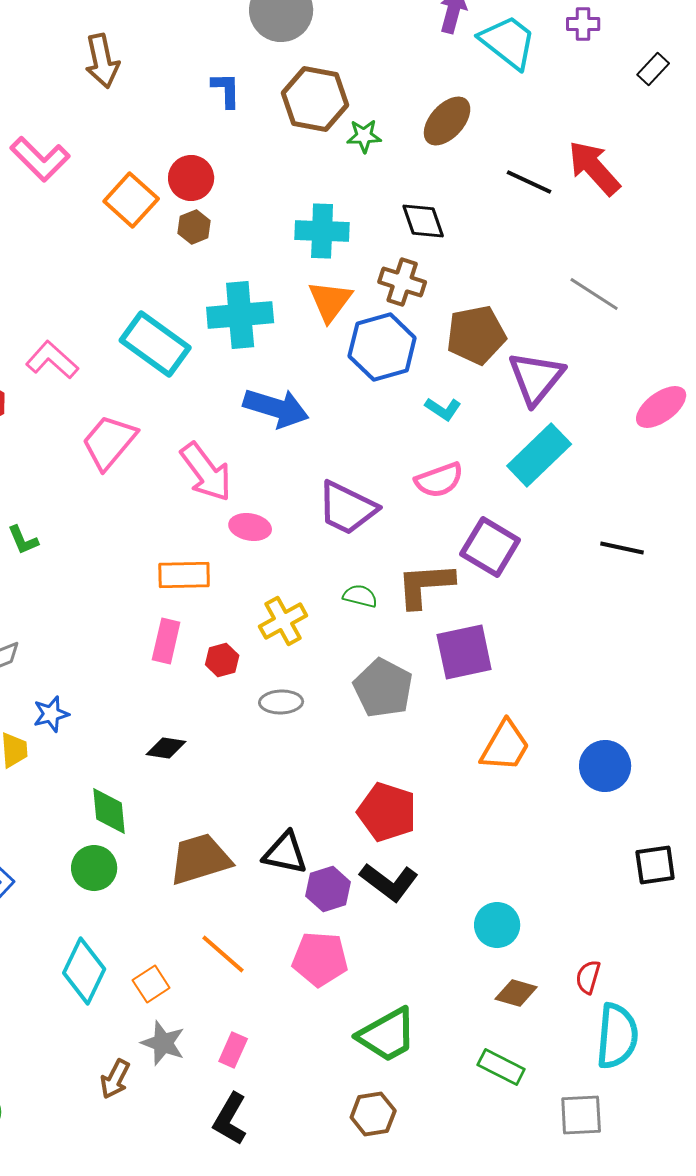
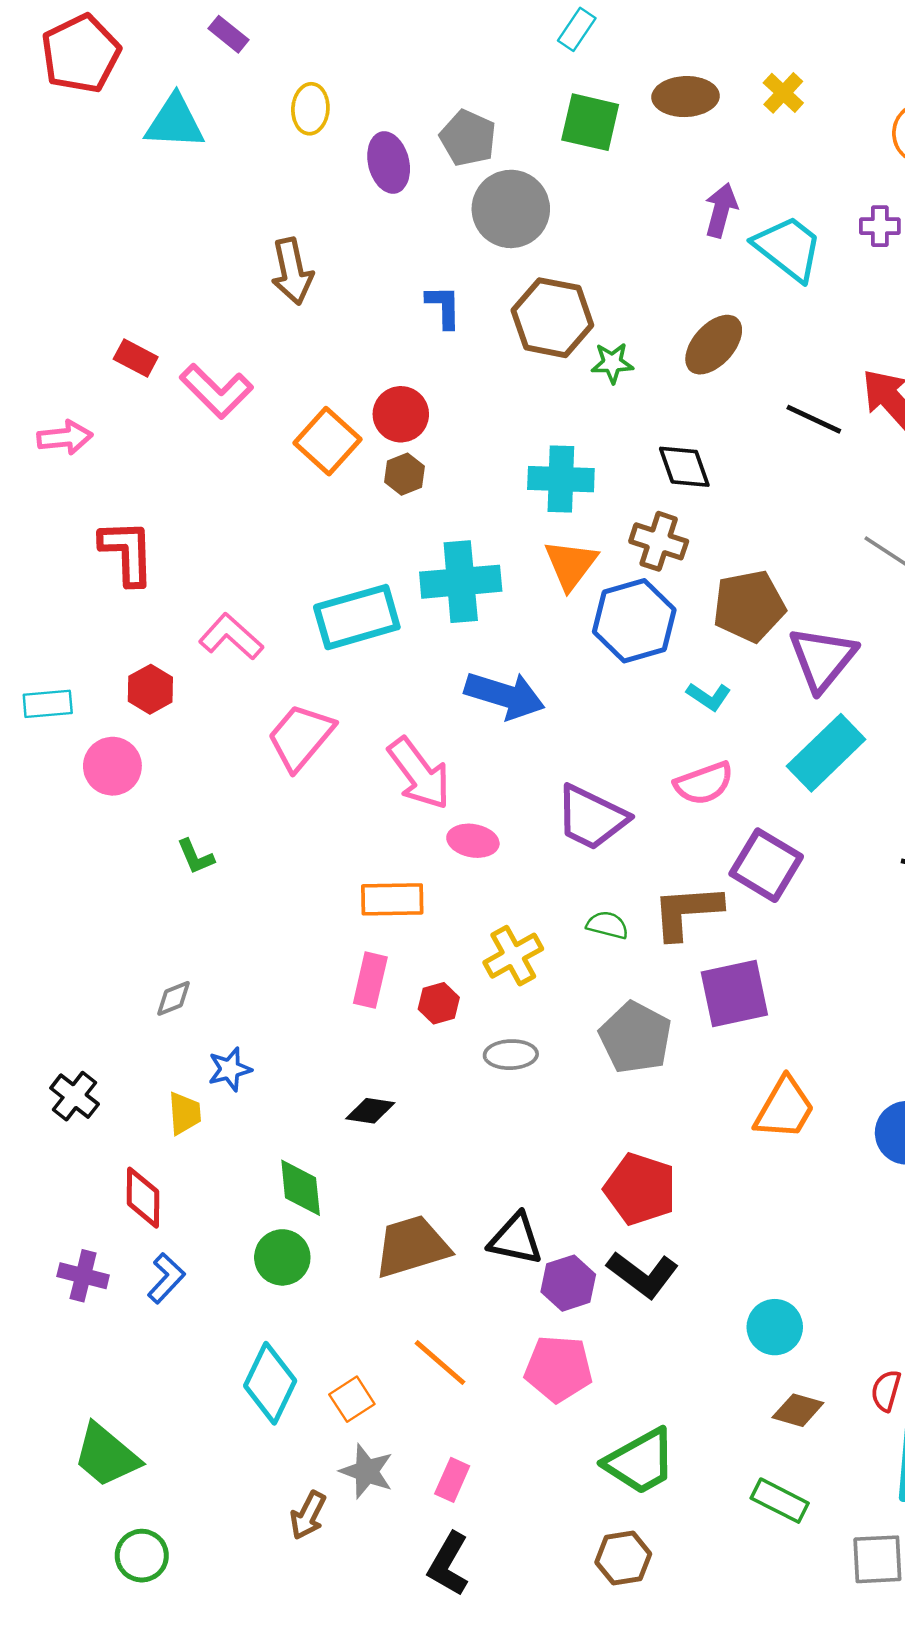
cyan rectangle: (155, 344) -> (357, 617), turned -52

